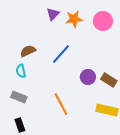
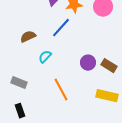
blue line: (61, 54) -> (61, 28), moved
cyan semicircle: (21, 71) -> (45, 57), moved, turned 56

